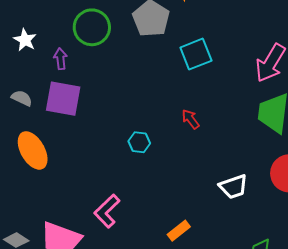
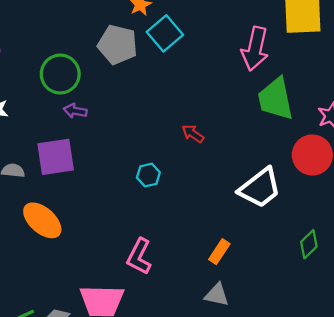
cyan square: (196, 54) -> (165, 33), moved
purple arrow: (60, 59) -> (75, 111), moved, turned -55
white trapezoid: (233, 187) -> (260, 188), size x1.4

